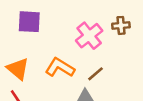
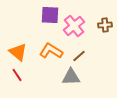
purple square: (29, 22) -> (50, 15), moved
brown cross: (121, 25) -> (105, 25), moved

